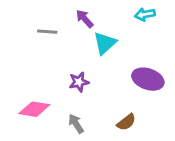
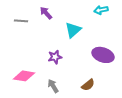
purple arrow: (85, 19) -> (46, 13), moved
gray line: (47, 32) -> (21, 21), moved

